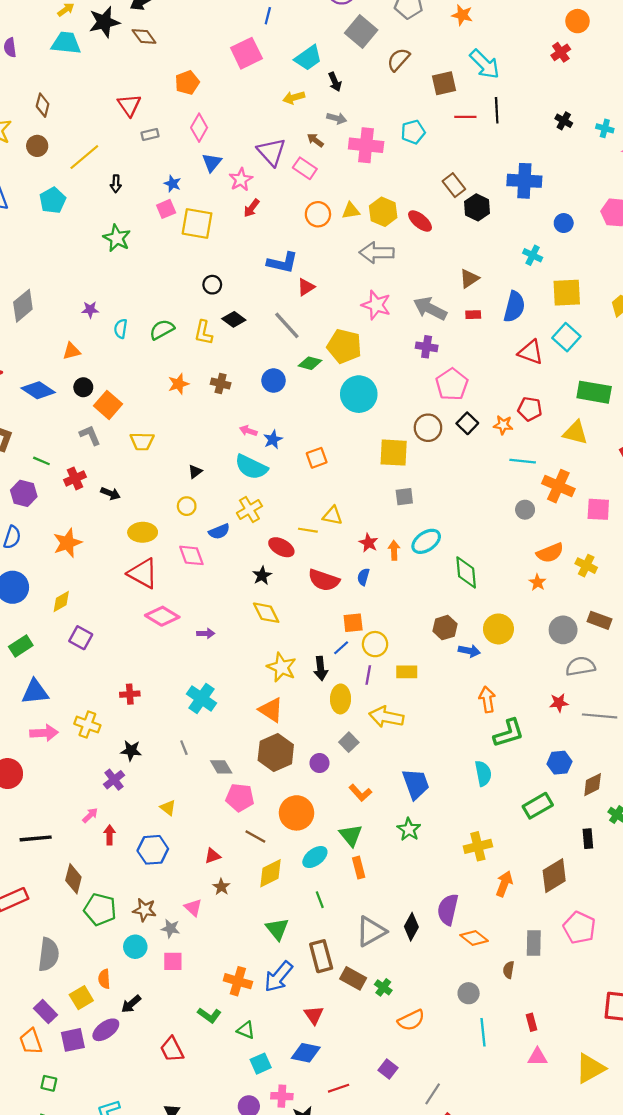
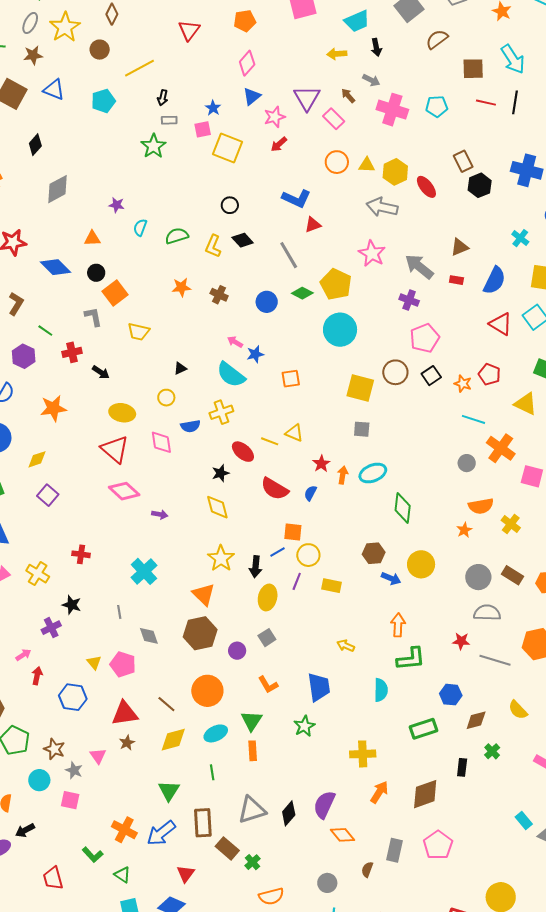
gray rectangle: (150, 134) -> (169, 120), moved
yellow arrow: (386, 717) -> (346, 646), moved, size x0.6
pink pentagon: (240, 798) -> (123, 664), moved
red triangle: (213, 856) -> (125, 714), size x1.8

